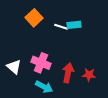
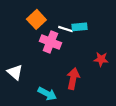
pink cross: (41, 63) -> (50, 42), moved
red star: (89, 75) -> (101, 59), moved

